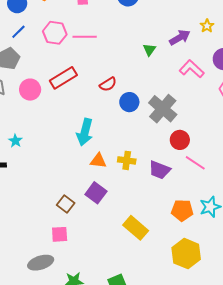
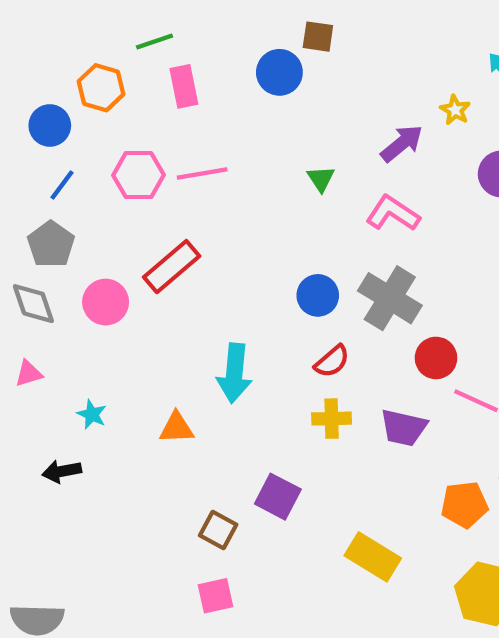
green triangle: (149, 50) -> (321, 179), moved
pink L-shape: (192, 69) -> (393, 213), moved
red semicircle: (108, 84) -> (332, 361), moved
orange triangle: (98, 161) -> (177, 428), moved

